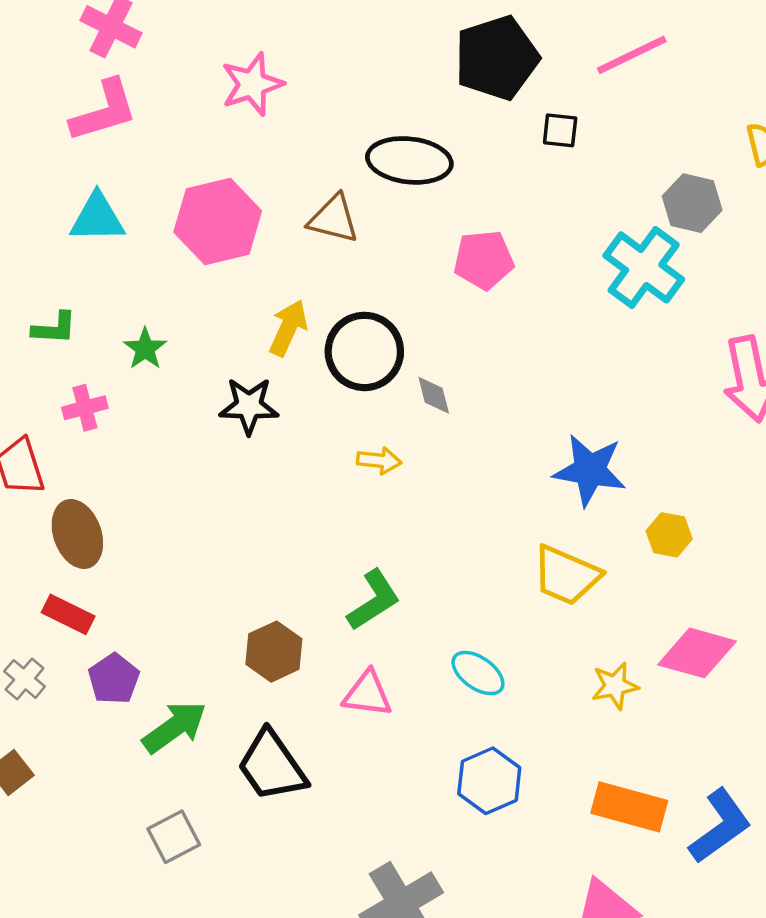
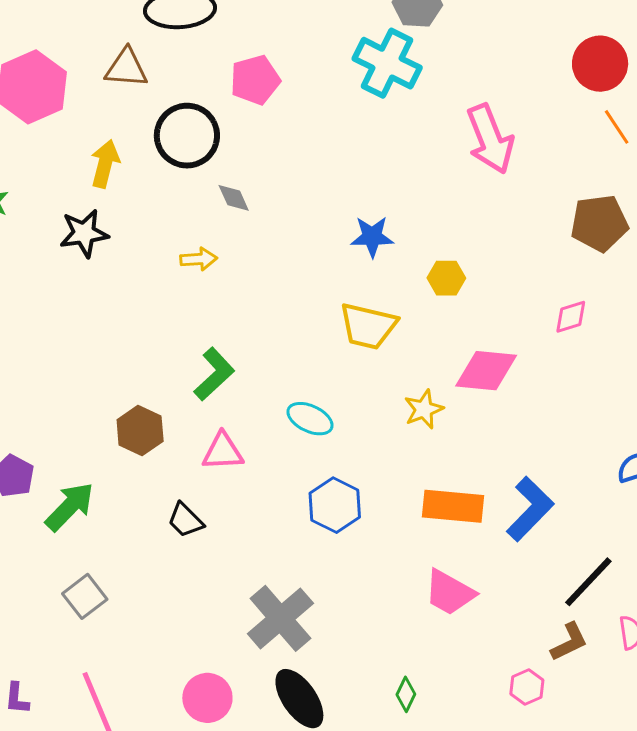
black circle: (364, 351) -> (187, 136), moved
blue star: (590, 470) -> (372, 237), size x0.7
black trapezoid: (272, 766) -> (185, 520), moved, size x0.6

